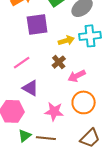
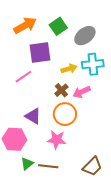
pink line: (22, 63) -> (23, 77), moved
pink arrow: (77, 76) -> (82, 92), moved
orange circle: (84, 102) -> (65, 114), moved

